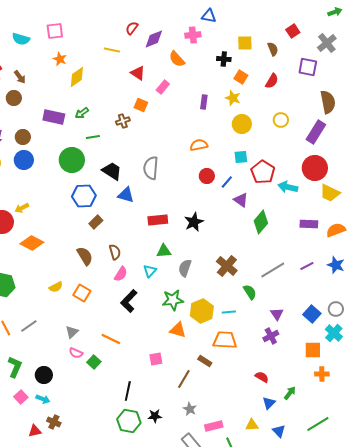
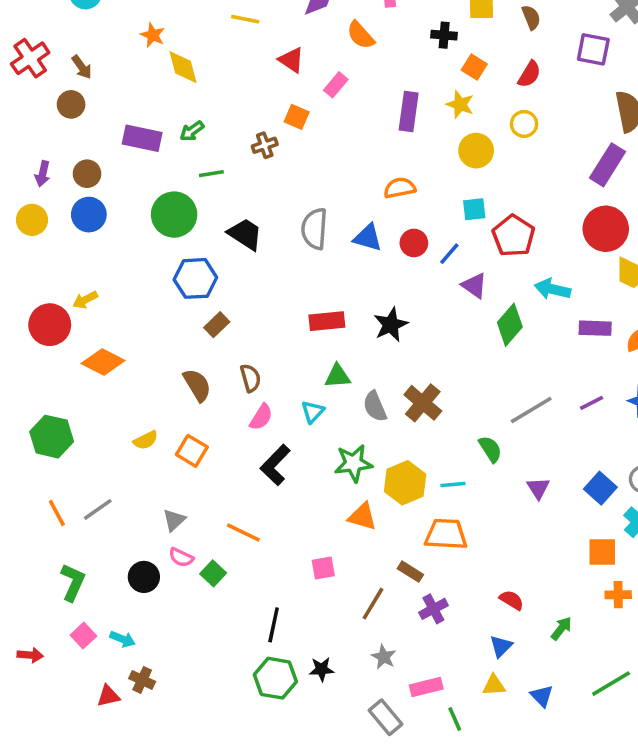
yellow diamond: (77, 77) -> (183, 67), turned -70
purple rectangle: (204, 102) -> (409, 112), size x1.5
yellow circle: (281, 120) -> (524, 124), moved
cyan arrow: (288, 187) -> (552, 289), moved
blue triangle: (126, 195) -> (368, 238), moved
brown cross: (227, 266) -> (423, 403), moved
gray semicircle: (185, 268) -> (375, 406), turned -42
purple cross: (271, 336) -> (433, 609), moved
black circle: (44, 375) -> (144, 577), moved
blue triangle: (269, 403) -> (501, 646), moved

